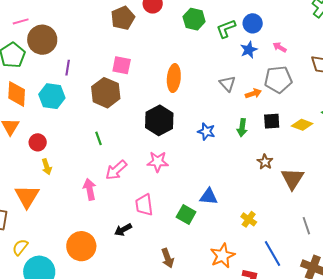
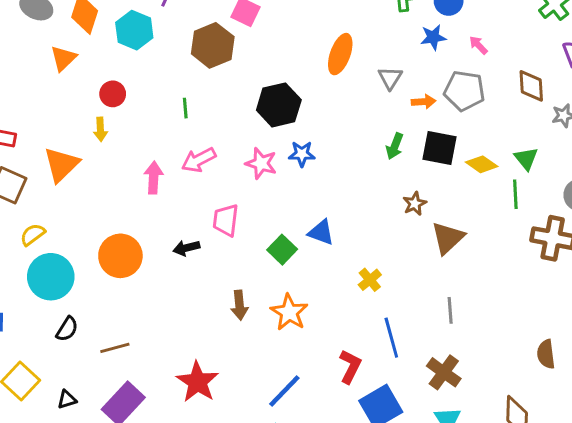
orange ellipse: (174, 78) -> (340, 54), moved
black square: (272, 121) -> (439, 148), size x1.4
blue star: (206, 132) -> (302, 154), moved, turned -30
red circle: (38, 142) -> (113, 94), moved
orange star: (223, 256) -> (289, 312), moved, turned -30

